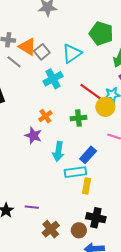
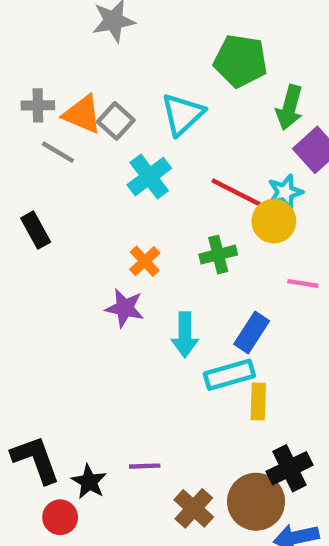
black cross: (96, 218) -> (289, 468), turned -30
brown circle: (79, 230) -> (256, 502), size x1.6

